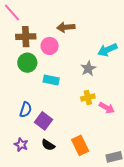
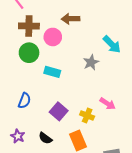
cyan arrow: (107, 50) -> (112, 44), turned -114
yellow cross: (88, 98) -> (87, 116), moved, turned 32
purple square: (43, 121) -> (59, 111), moved

